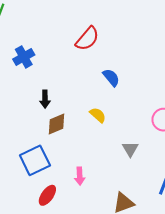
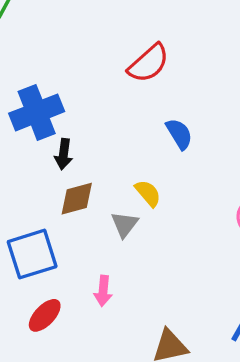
blue cross: (24, 57) -> (37, 112), moved, size x1.4
gray triangle: (130, 149) -> (125, 224), moved

